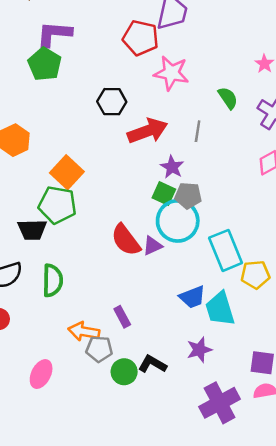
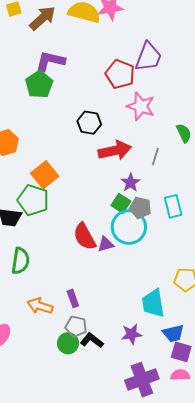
cyan rectangle: (226, 250) -> (173, 206), moved, size x0.7
blue trapezoid: (192, 297) -> (173, 333), moved
gray pentagon: (99, 349) -> (76, 326), moved

